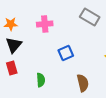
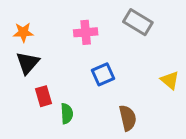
pink cross: (45, 24) -> (86, 32), moved
red rectangle: (12, 68) -> (44, 96), moved

